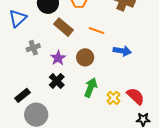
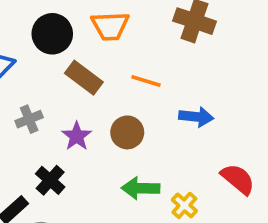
black cross: (57, 81) -> (50, 180), moved
green arrow: (91, 87) -> (141, 188), turned -108
red semicircle: (136, 96) -> (238, 179), moved

